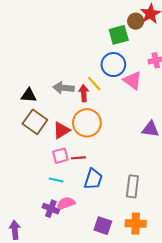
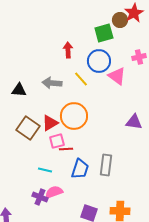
red arrow: (84, 93) -> (68, 50), moved
brown square: (35, 122) -> (28, 128), moved
pink square: (60, 156) -> (57, 141), moved
gray rectangle: (132, 186) -> (106, 165), moved

